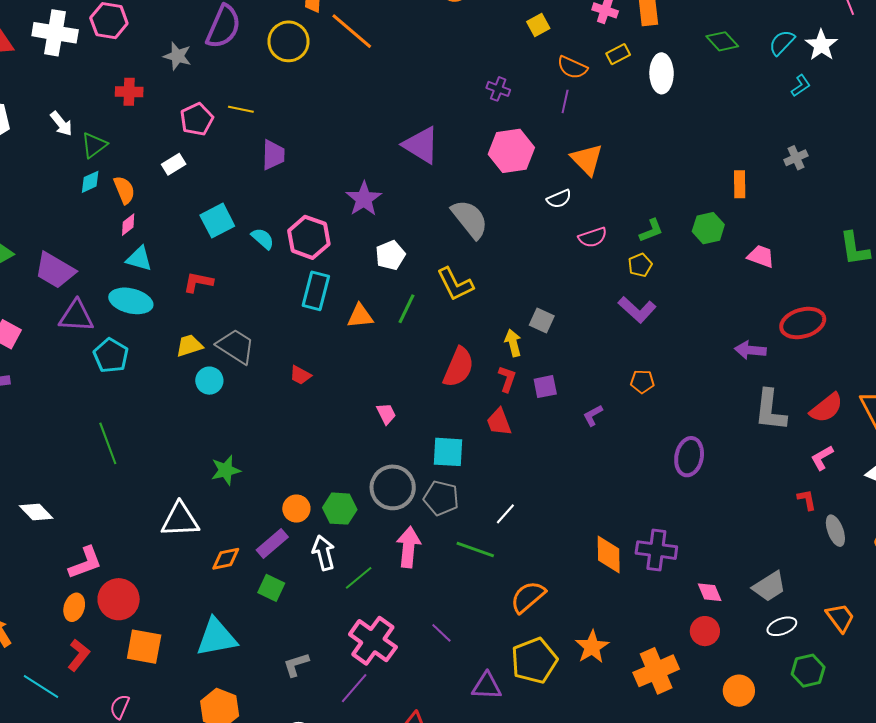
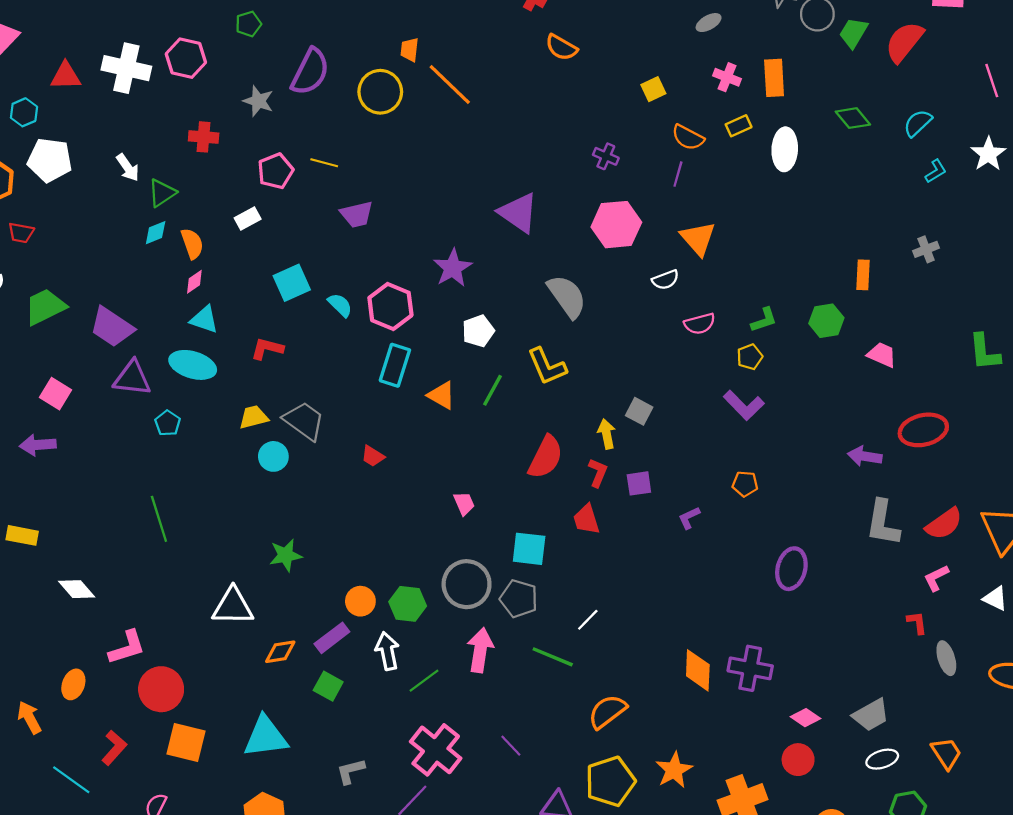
white star: (821, 45) -> (988, 154), moved
purple trapezoid: (273, 155) -> (357, 214), turned 72
orange triangle: (360, 316) -> (441, 395), turned 32
cyan pentagon: (111, 356) -> (168, 423), size x0.7
pink diamond: (710, 592) -> (805, 718), turned -36
orange ellipse: (74, 607) -> (73, 684), moved

